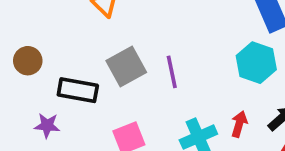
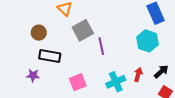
brown circle: (28, 61) -> (39, 33), moved
gray square: (126, 66) -> (83, 30), moved

